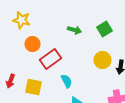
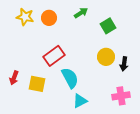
green arrow: (74, 30) -> (81, 13), moved, turned -48
orange circle: (32, 44) -> (49, 18), moved
cyan semicircle: (66, 81) -> (70, 78), size x1.5

